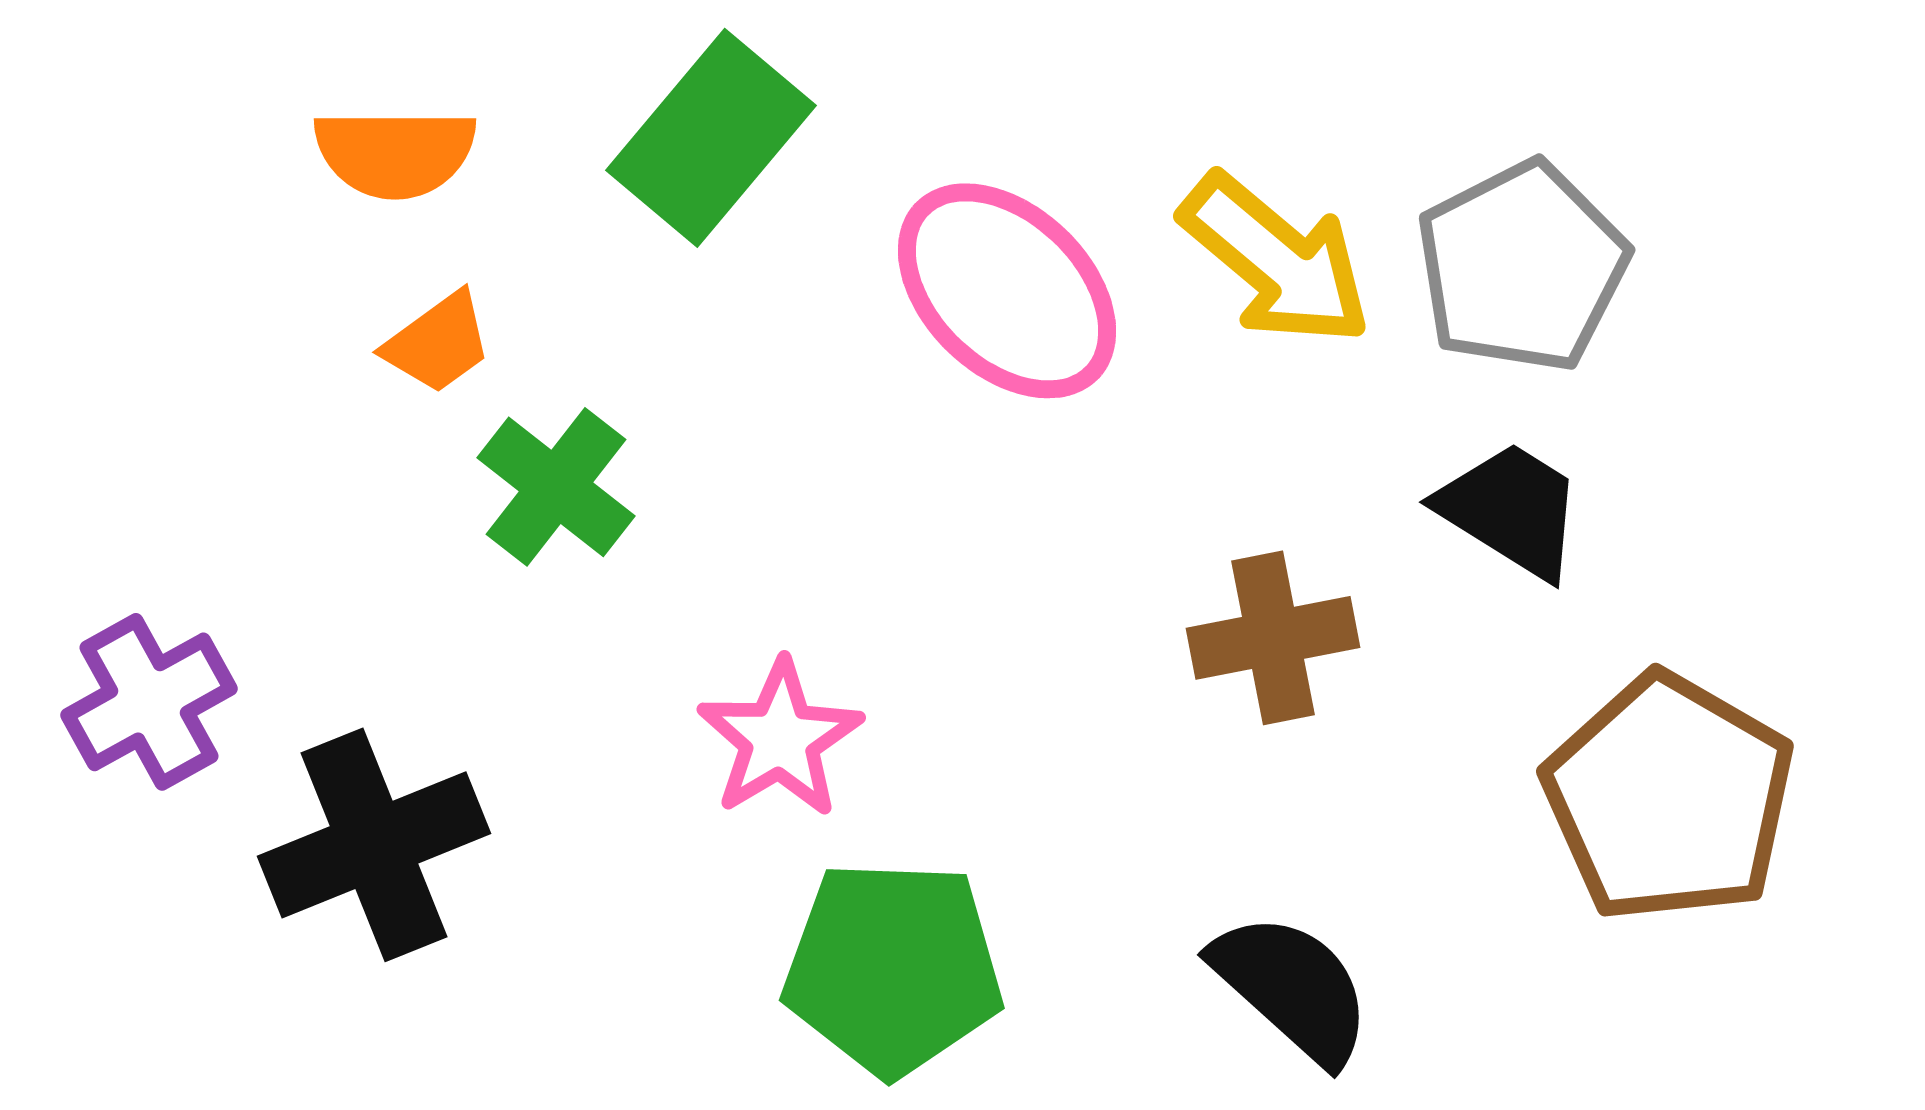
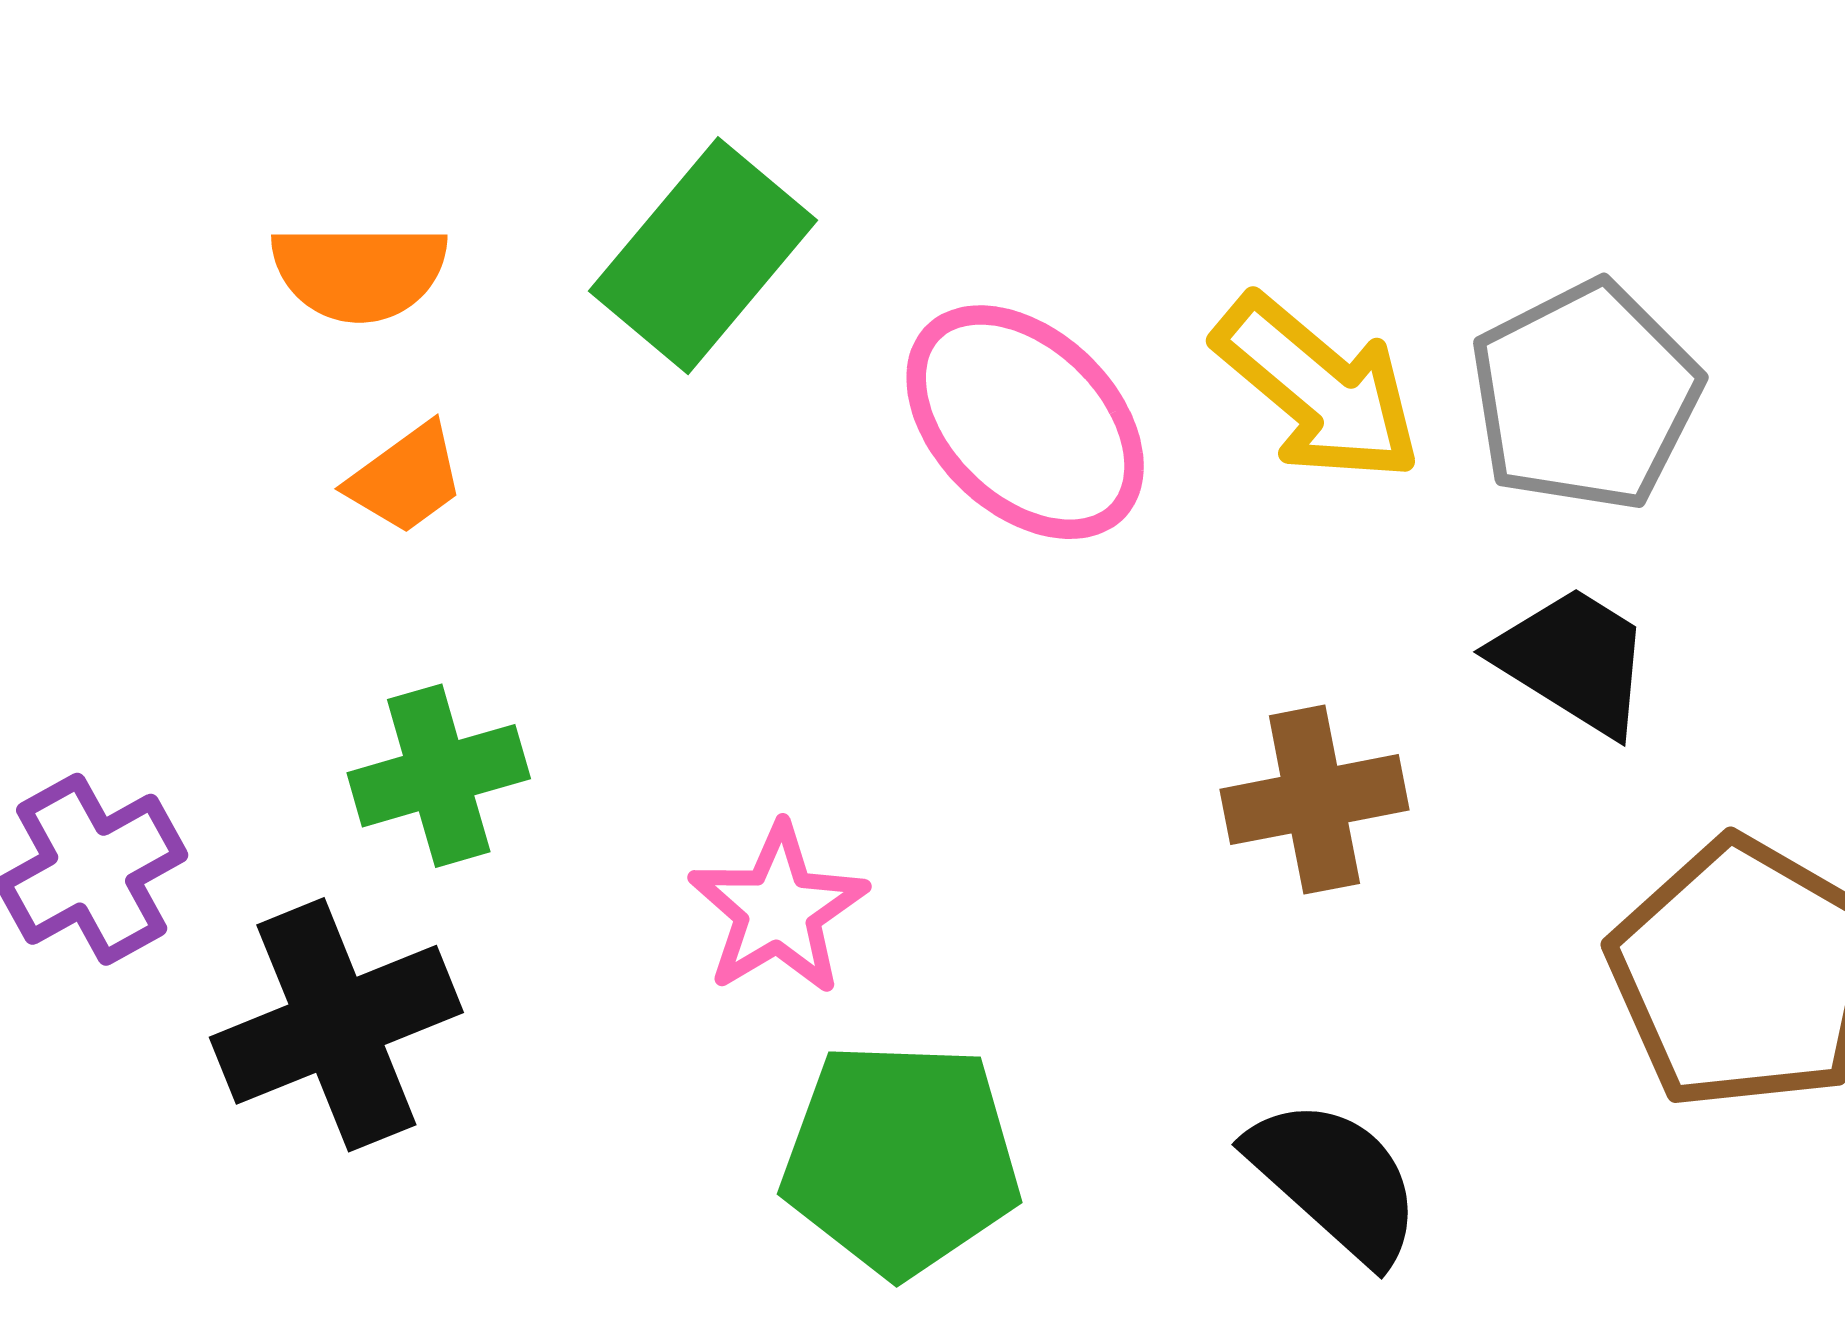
green cross: (556, 487) -> (439, 776), moved, turned 36

